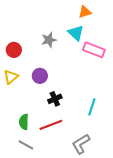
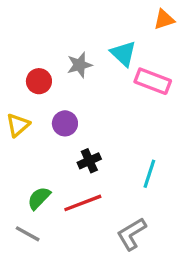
orange triangle: (85, 12) -> (164, 19), moved
red circle: (14, 50) -> (39, 81), moved
green semicircle: (24, 122) -> (39, 198), turned 42
gray line: (26, 145) -> (28, 234), moved

